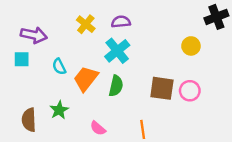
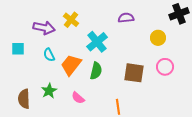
purple semicircle: (121, 22) -> (126, 18), moved
purple arrow: (34, 35) -> (44, 28), moved
pink circle: (190, 91) -> (165, 67), moved
pink semicircle: (98, 128) -> (78, 98), moved

